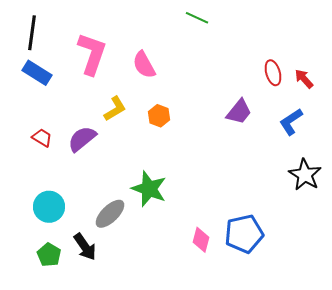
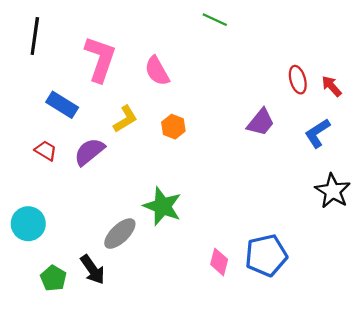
blue rectangle: (37, 73) -> (62, 105), moved
cyan circle: (49, 207) -> (28, 224), moved

